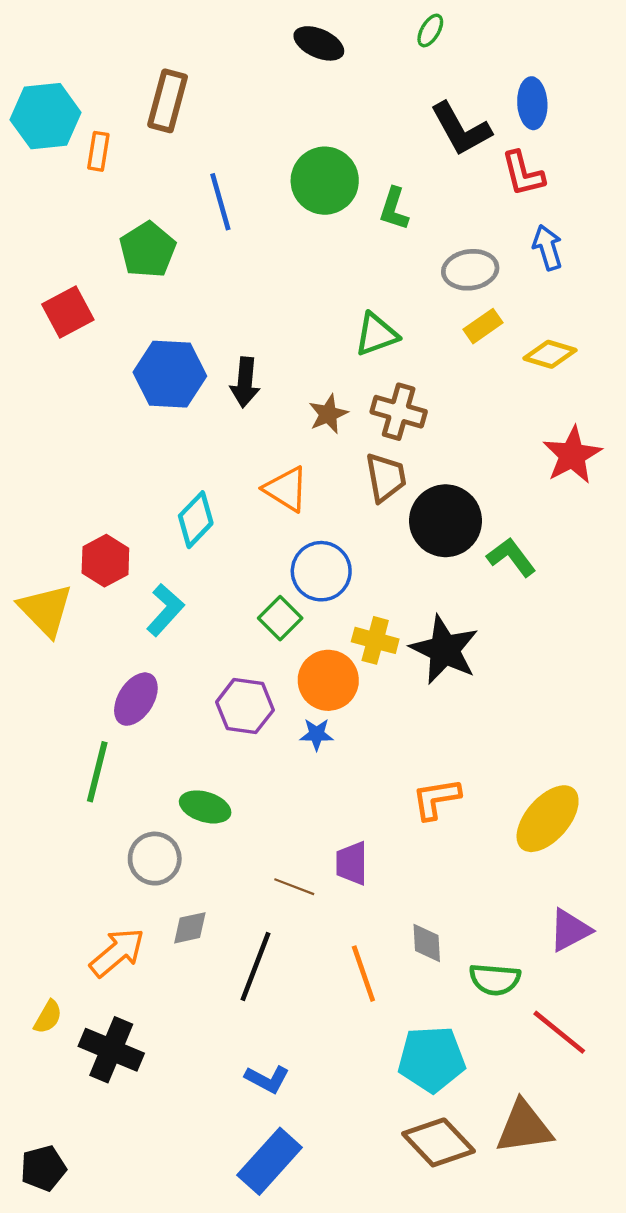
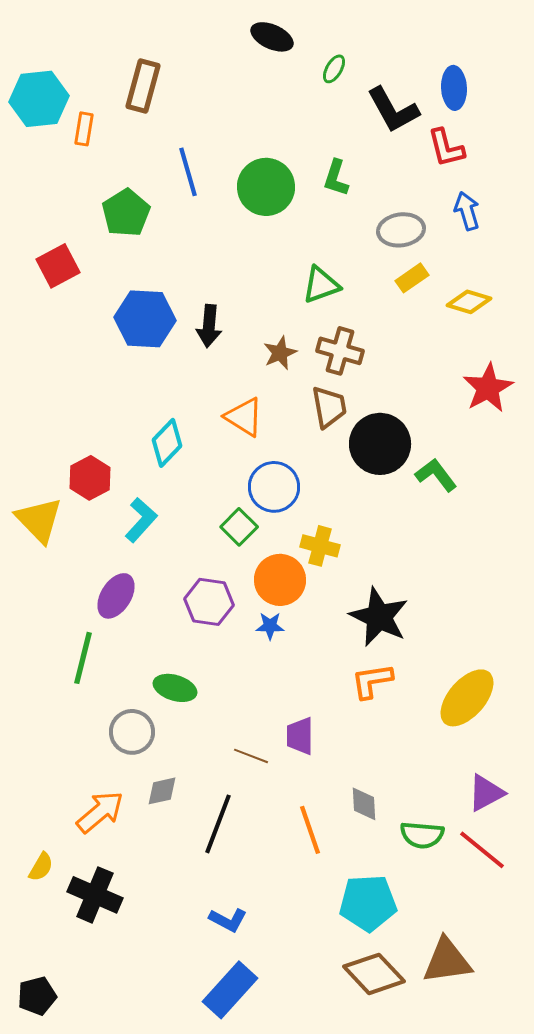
green ellipse: (430, 31) -> (334, 69), moved
green circle: (325, 181) -> (266, 187), moved
black star: (444, 650) -> (379, 617), moved
red line: (559, 1032) -> (482, 850), moved

